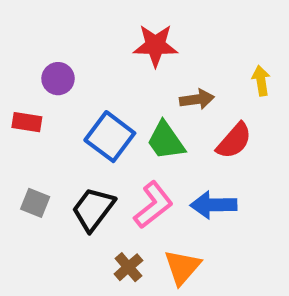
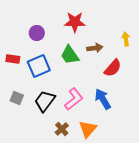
purple circle: (58, 79) -> (37, 33), moved
blue square: (110, 137) -> (39, 66), moved, turned 30
green trapezoid: (166, 141) -> (70, 55), moved
blue arrow: (213, 205) -> (103, 99), turned 60

